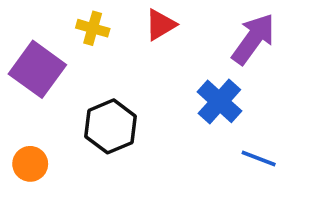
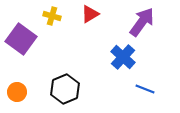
black hexagon: (111, 126) -> (65, 89), moved

